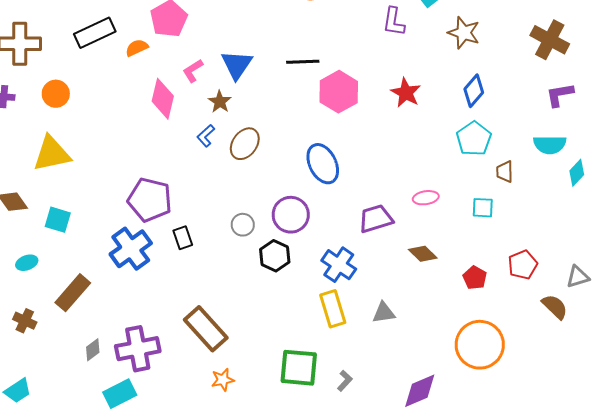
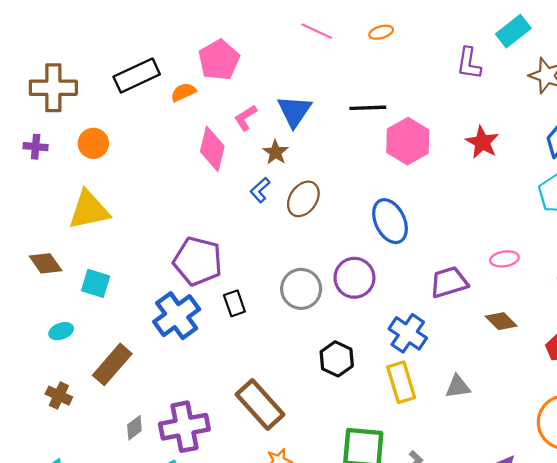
gray circle: (243, 225) -> (301, 289), size x1.6
black hexagon: (275, 256) -> (337, 359), moved

